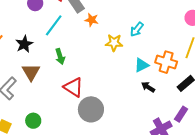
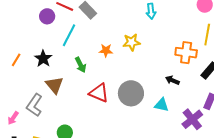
orange star: (92, 20) -> (106, 50), moved
cyan arrow: (137, 29) -> (151, 11), moved, turned -35
cyan triangle: (142, 65) -> (162, 105), moved, turned 49
gray circle: (91, 109) -> (131, 93), moved

